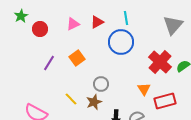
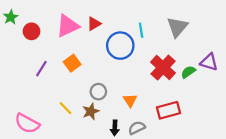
cyan line: (126, 18) -> (141, 30), moved
pink triangle: (73, 24) -> (68, 26), size x1.6
orange triangle: (144, 89) -> (130, 100), moved

